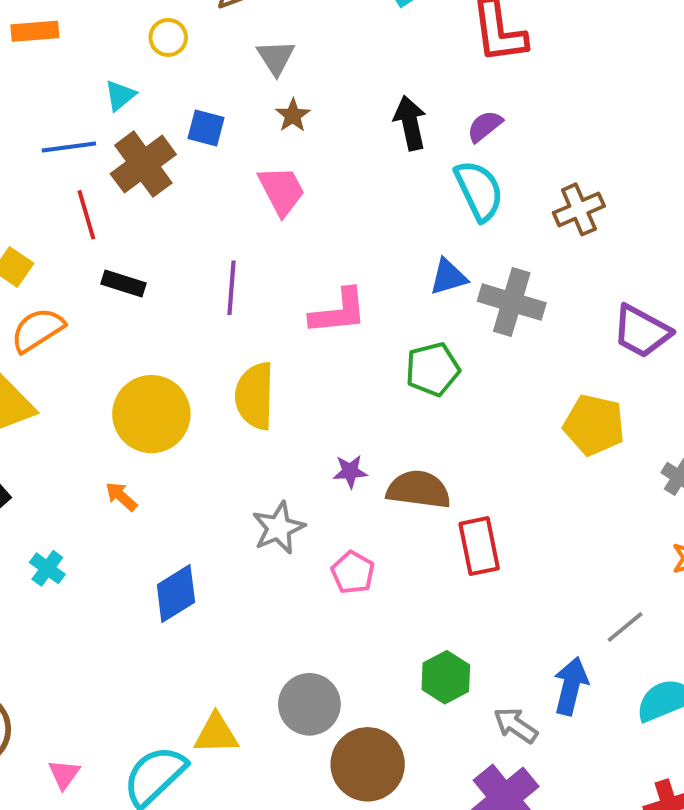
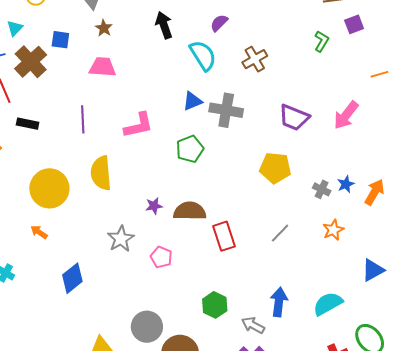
purple semicircle: (485, 126) -> (219, 23), moved
pink trapezoid: (282, 191) -> (103, 67), turned -52
gray line: (625, 627) -> (280, 233), moved

